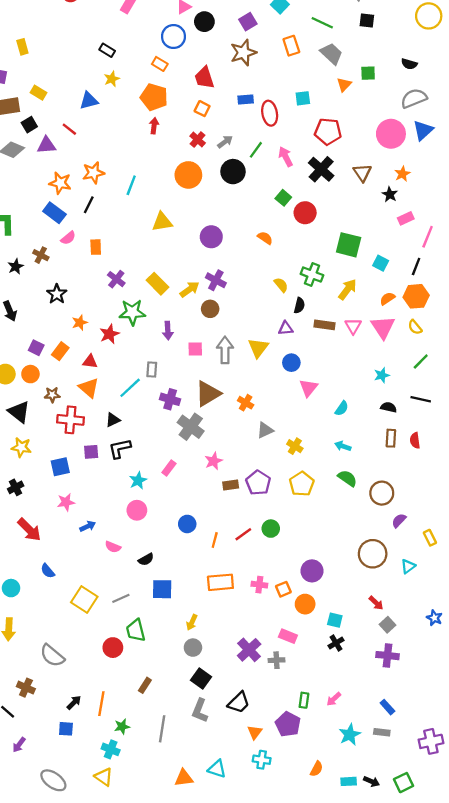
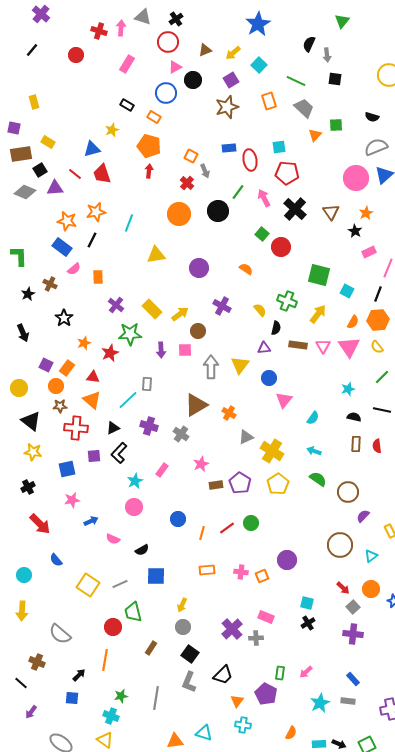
black rectangle: (107, 50) -> (127, 105), moved
red trapezoid: (204, 78) -> (102, 174), moved
red pentagon: (328, 131) -> (287, 173), moved
gray arrow: (225, 142) -> (205, 171), moved, turned 104
purple cross: (216, 280) -> (222, 306), moved
orange semicircle: (387, 299) -> (353, 322), turned 152
pink square: (195, 349) -> (185, 350), moved
orange circle: (30, 374) -> (56, 386), moved
purple cross: (170, 399) -> (149, 426), moved
gray cross: (191, 427) -> (181, 434), size x0.7
yellow cross: (295, 446) -> (272, 451), size x1.6
black L-shape: (120, 448) -> (119, 453), turned -35
orange rectangle: (220, 582) -> (207, 570), size x0.7
orange circle: (305, 604) -> (371, 589), moved
brown rectangle: (145, 685) -> (151, 648), moved
orange line: (101, 704) -> (105, 660), moved

